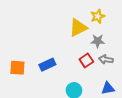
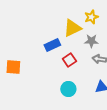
red square: (86, 61) -> (69, 60), moved
blue rectangle: (47, 65) -> (52, 45), moved

